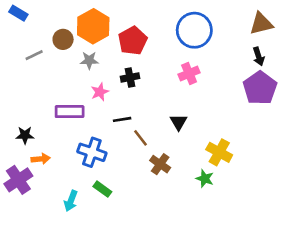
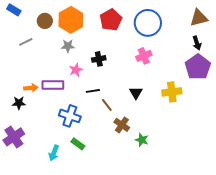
brown circle: (63, 39) -> (45, 21), moved
red pentagon: (133, 41) -> (111, 20), moved
yellow cross: (219, 152) -> (172, 92), moved, turned -36
orange arrow: (41, 159) -> (31, 88), moved
green star: (205, 179) -> (142, 140), moved

